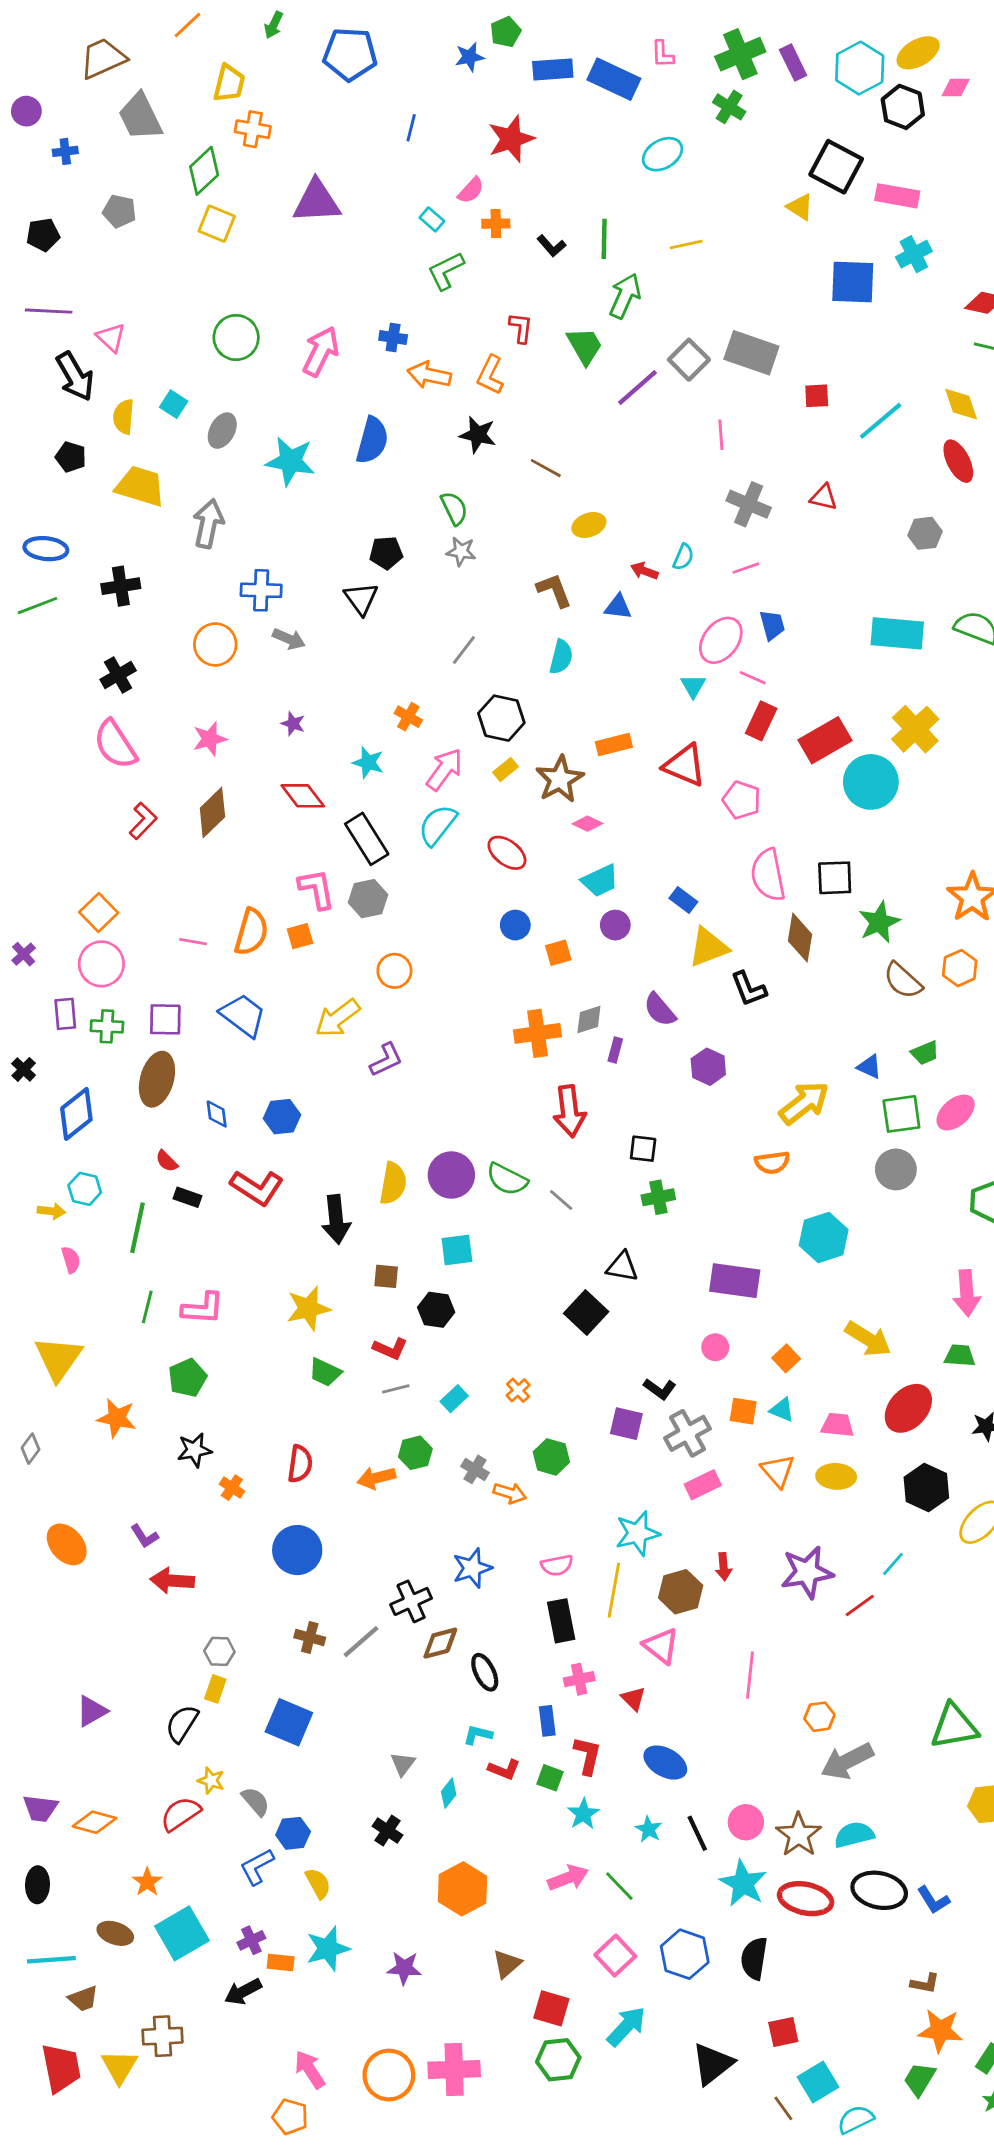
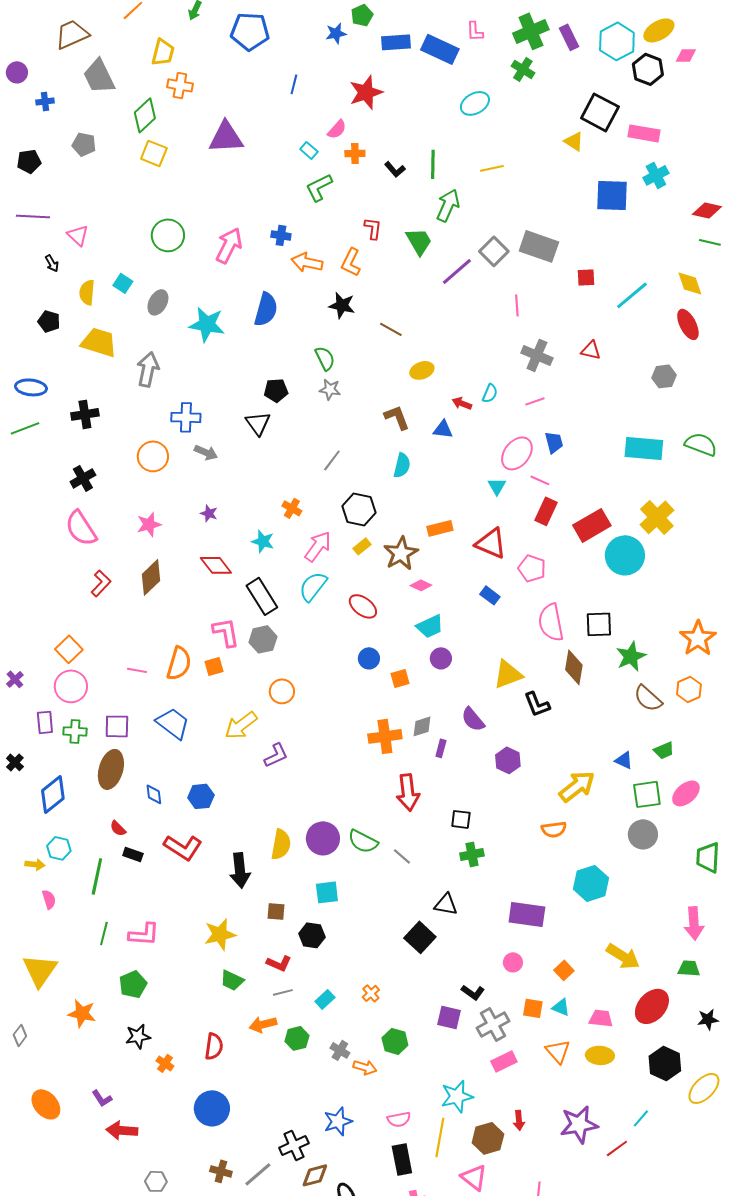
black arrow: (75, 376) -> (52, 263), size x0.5
blue rectangle: (683, 900) -> (490, 595), moved
orange arrow: (376, 1478) -> (263, 1024), moved

